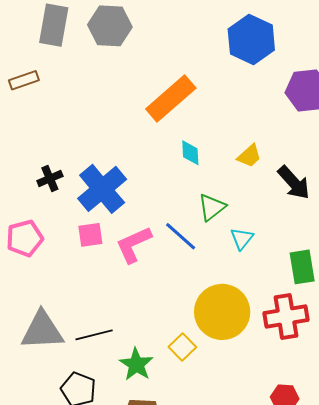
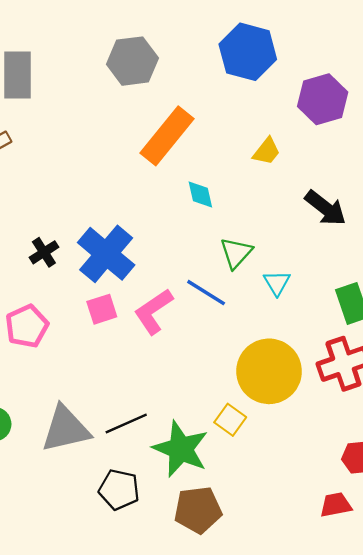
gray hexagon: (110, 26) -> (132, 61), moved
yellow trapezoid: (249, 156) -> (267, 151), moved
green star: (136, 364) -> (181, 449), size x1.4

